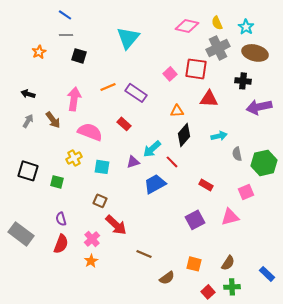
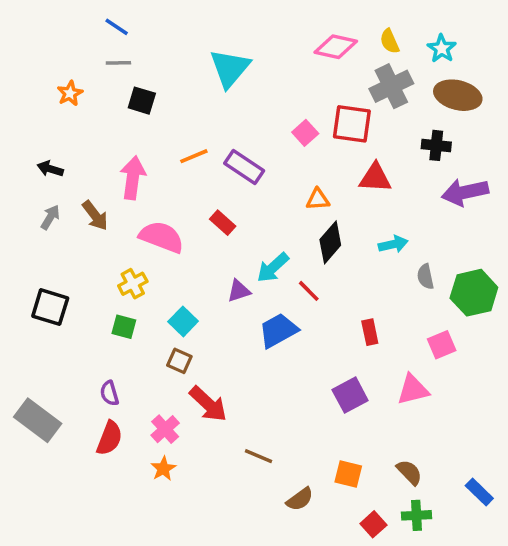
cyan square: (102, 167) -> (183, 321), moved, turned 35
green square: (57, 182) -> (124, 327), moved
red rectangle: (206, 185) -> (370, 332), turned 48
brown semicircle: (228, 263) -> (409, 472), turned -77

